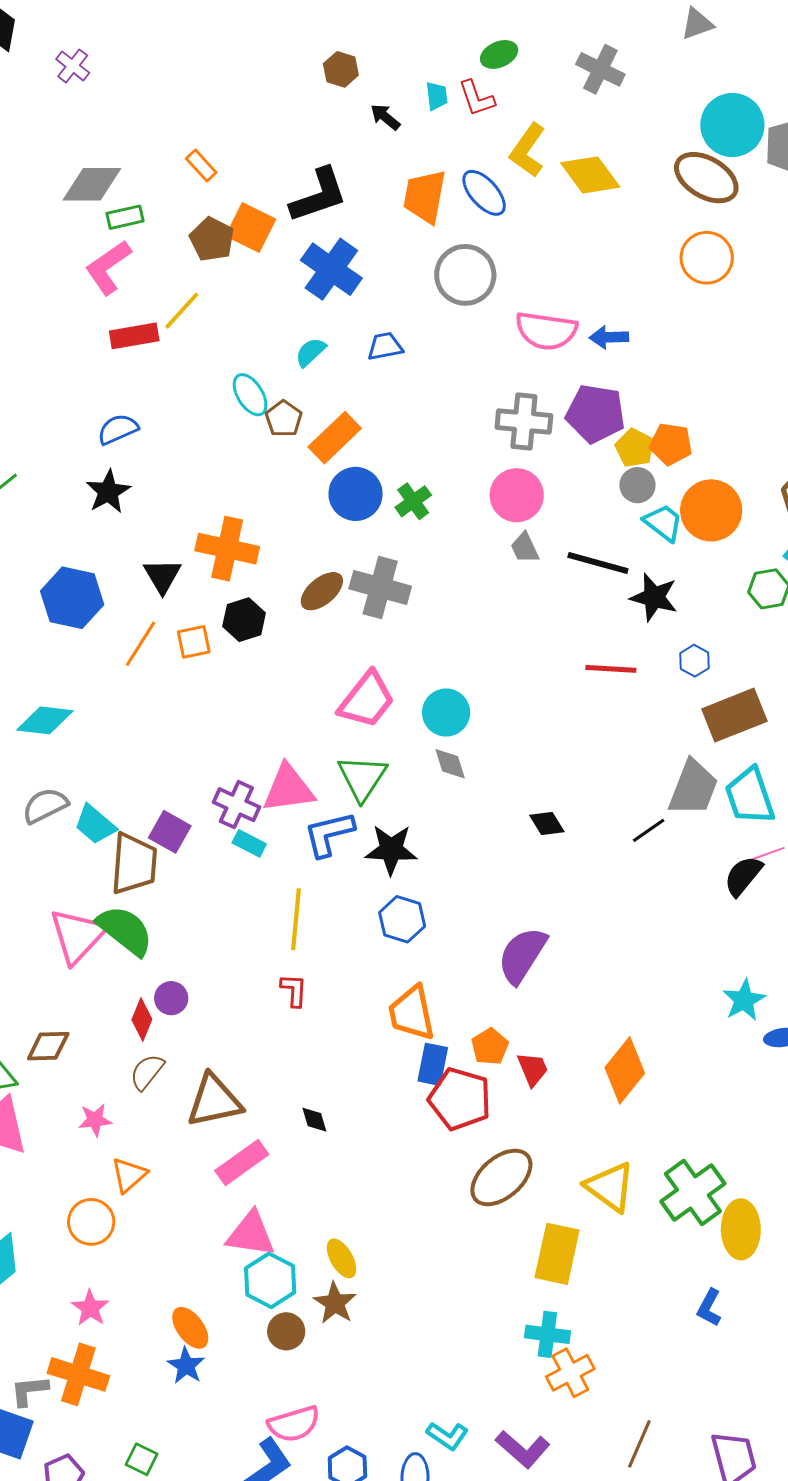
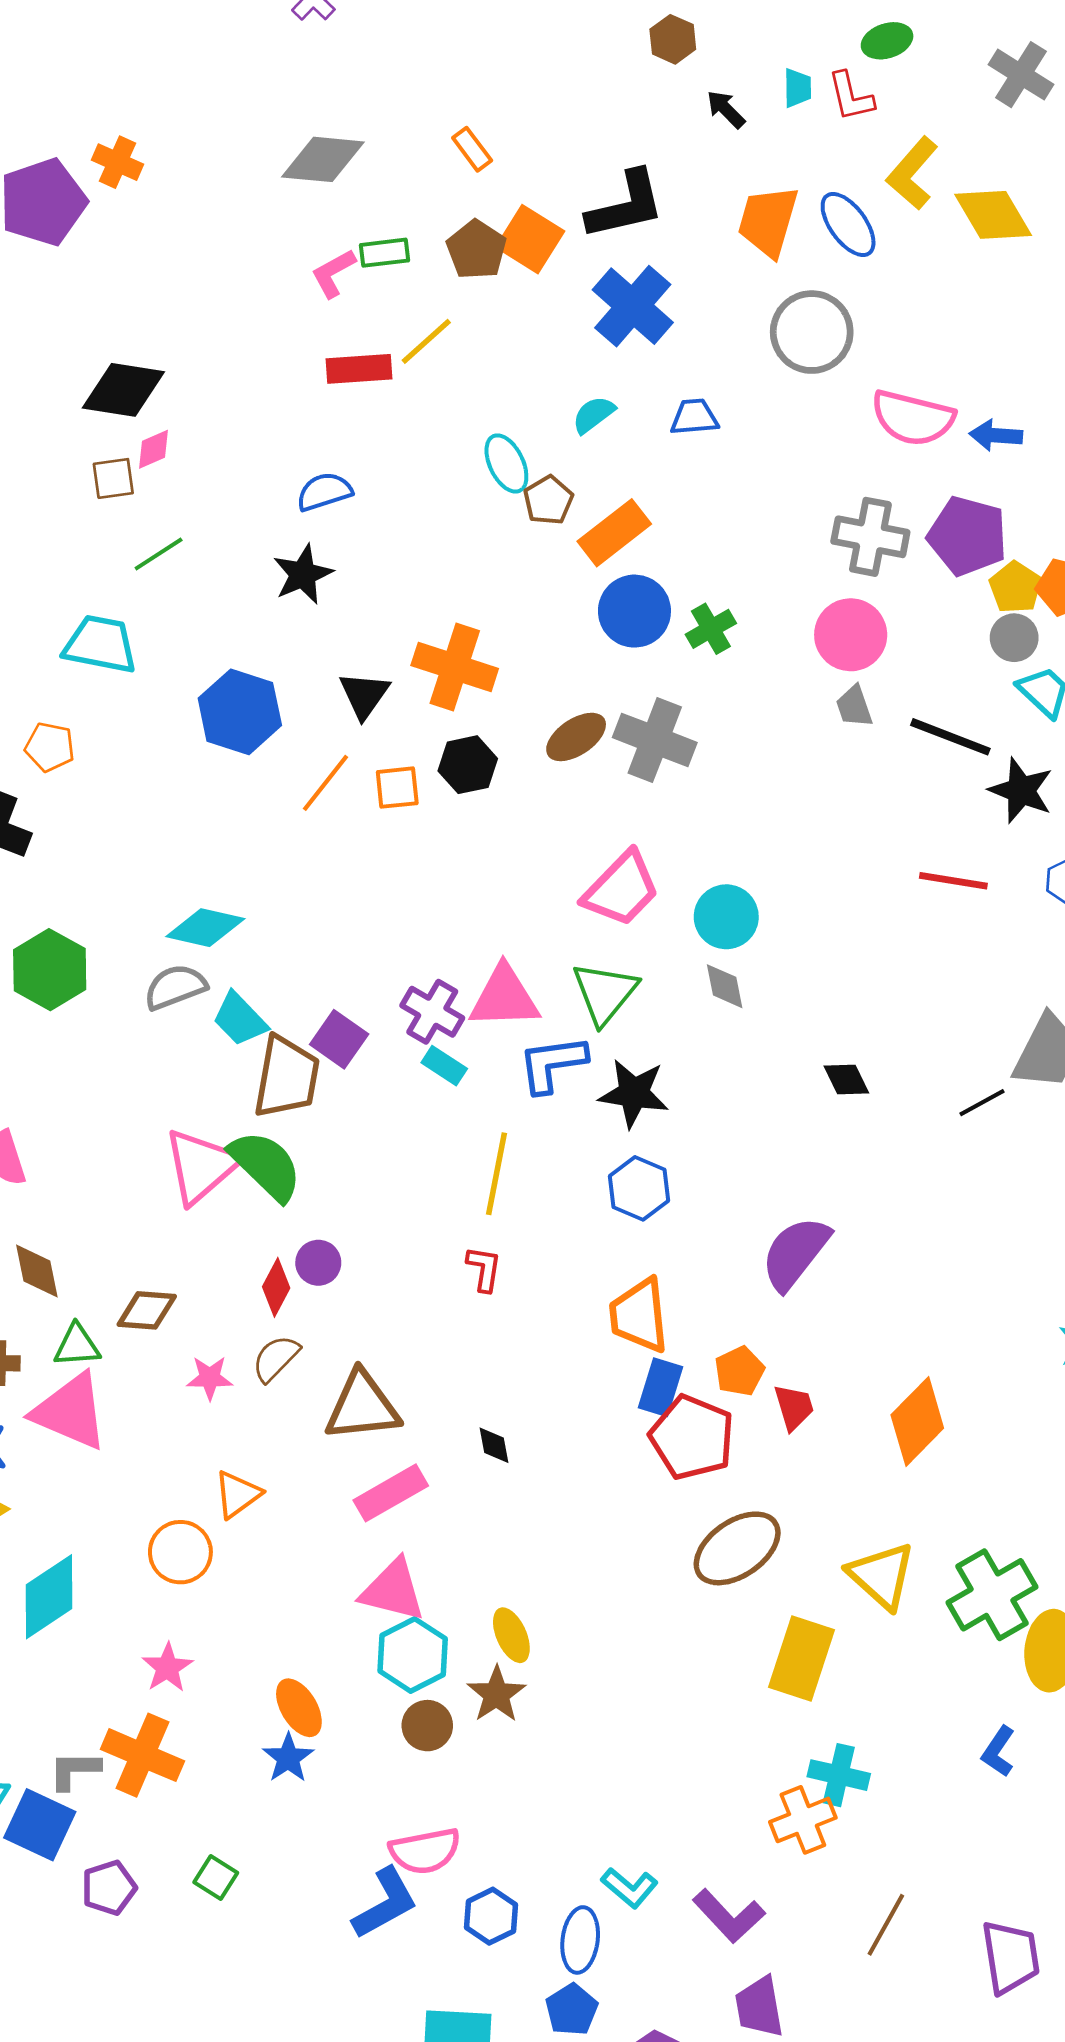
green rectangle: (125, 217) -> (384, 253), moved
pink L-shape: (108, 267) -> (333, 273), size x0.7
cyan diamond: (45, 720) -> (205, 928), moved
pink star: (95, 1120) -> (210, 1378), moved
cyan cross: (547, 1334) -> (839, 1775), moved

